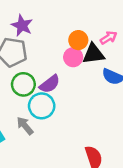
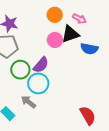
pink arrow: (109, 38) -> (79, 19), turned 72
orange circle: (78, 40) -> (55, 15), moved

